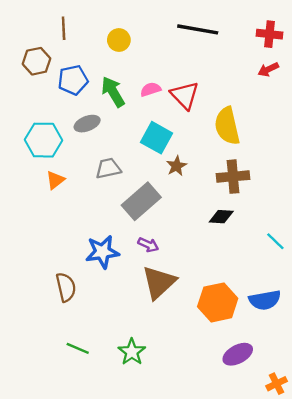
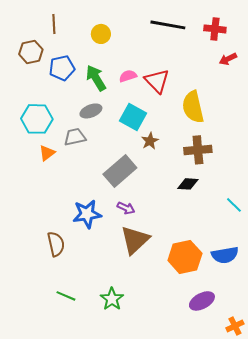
red cross: (269, 34) -> (215, 29), moved
gray ellipse: (87, 124) -> (91, 111), moved
gray trapezoid: (108, 168) -> (75, 137), moved

